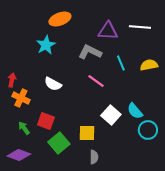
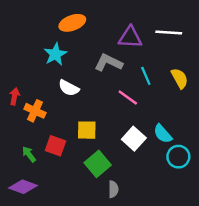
yellow semicircle: (149, 65) -> (180, 78), turned 72
pink line: (96, 81) -> (128, 98), moved
white semicircle: (53, 84) -> (69, 88), moved
orange cross: (21, 98) -> (35, 111), moved
yellow square: (87, 133) -> (87, 130), moved
green square: (59, 143) -> (98, 164), moved

